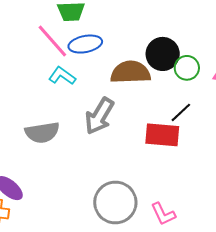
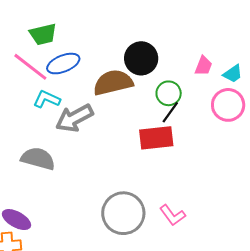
green circle: (187, 68) -> (169, 93), moved
gray arrow: (99, 116) -> (74, 118), moved, turned 42
gray semicircle: (42, 132) -> (38, 159), turned -144

